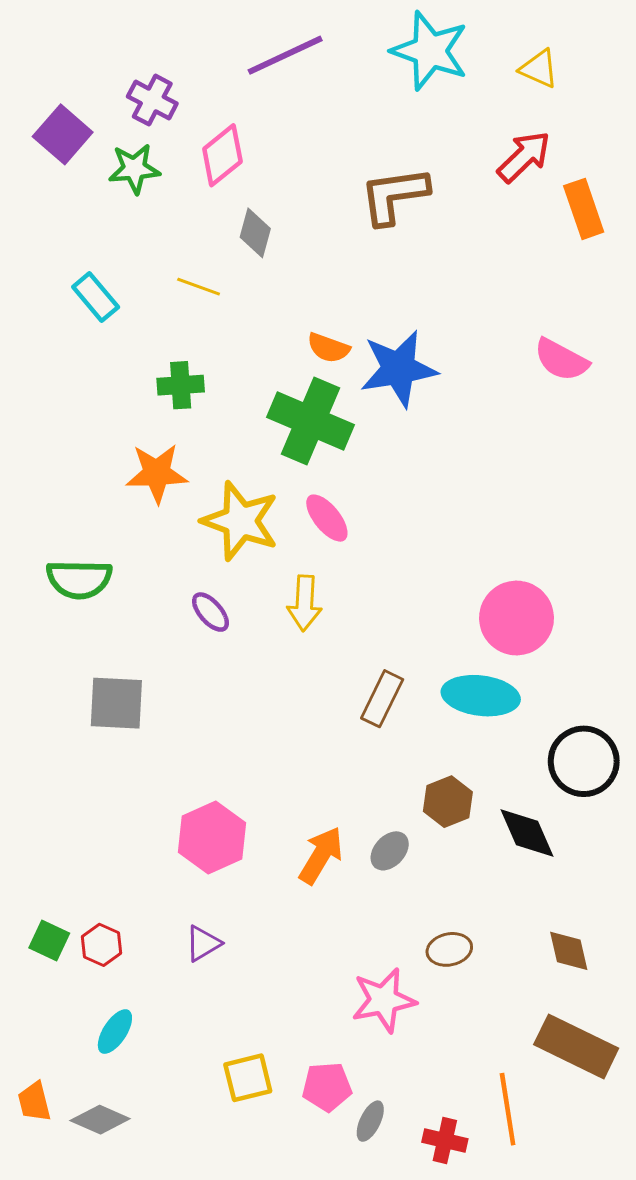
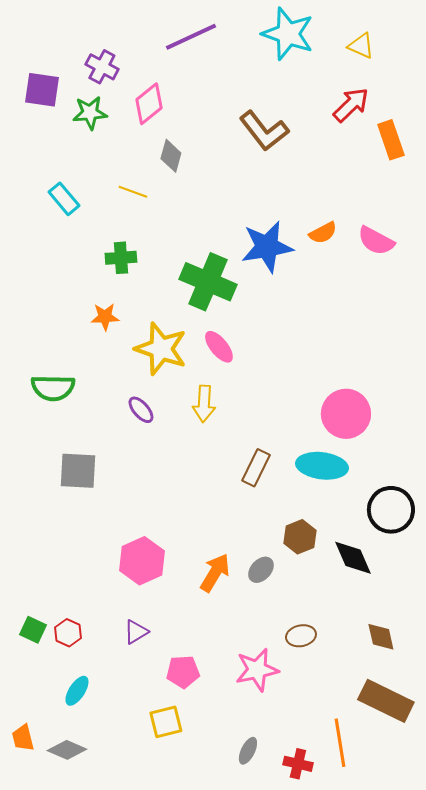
purple square: (63, 134) -> (42, 90), turned -33
brown L-shape: (394, 196) -> (264, 131), turned -120
orange semicircle: (328, 348) -> (323, 233), moved, turned -48
orange star: (157, 473) -> (105, 317), size x0.7
pink pentagon: (327, 1087) -> (183, 672), moved

